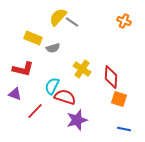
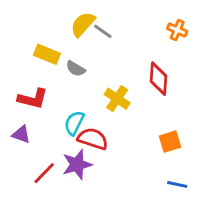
gray semicircle: (53, 48) -> (76, 69), turned 48
red diamond: (111, 77) -> (159, 79), moved
orange square: (119, 99) -> (170, 142), turned -35
red line: (35, 111) -> (44, 173), moved
purple star: (77, 120) -> (77, 164), moved

